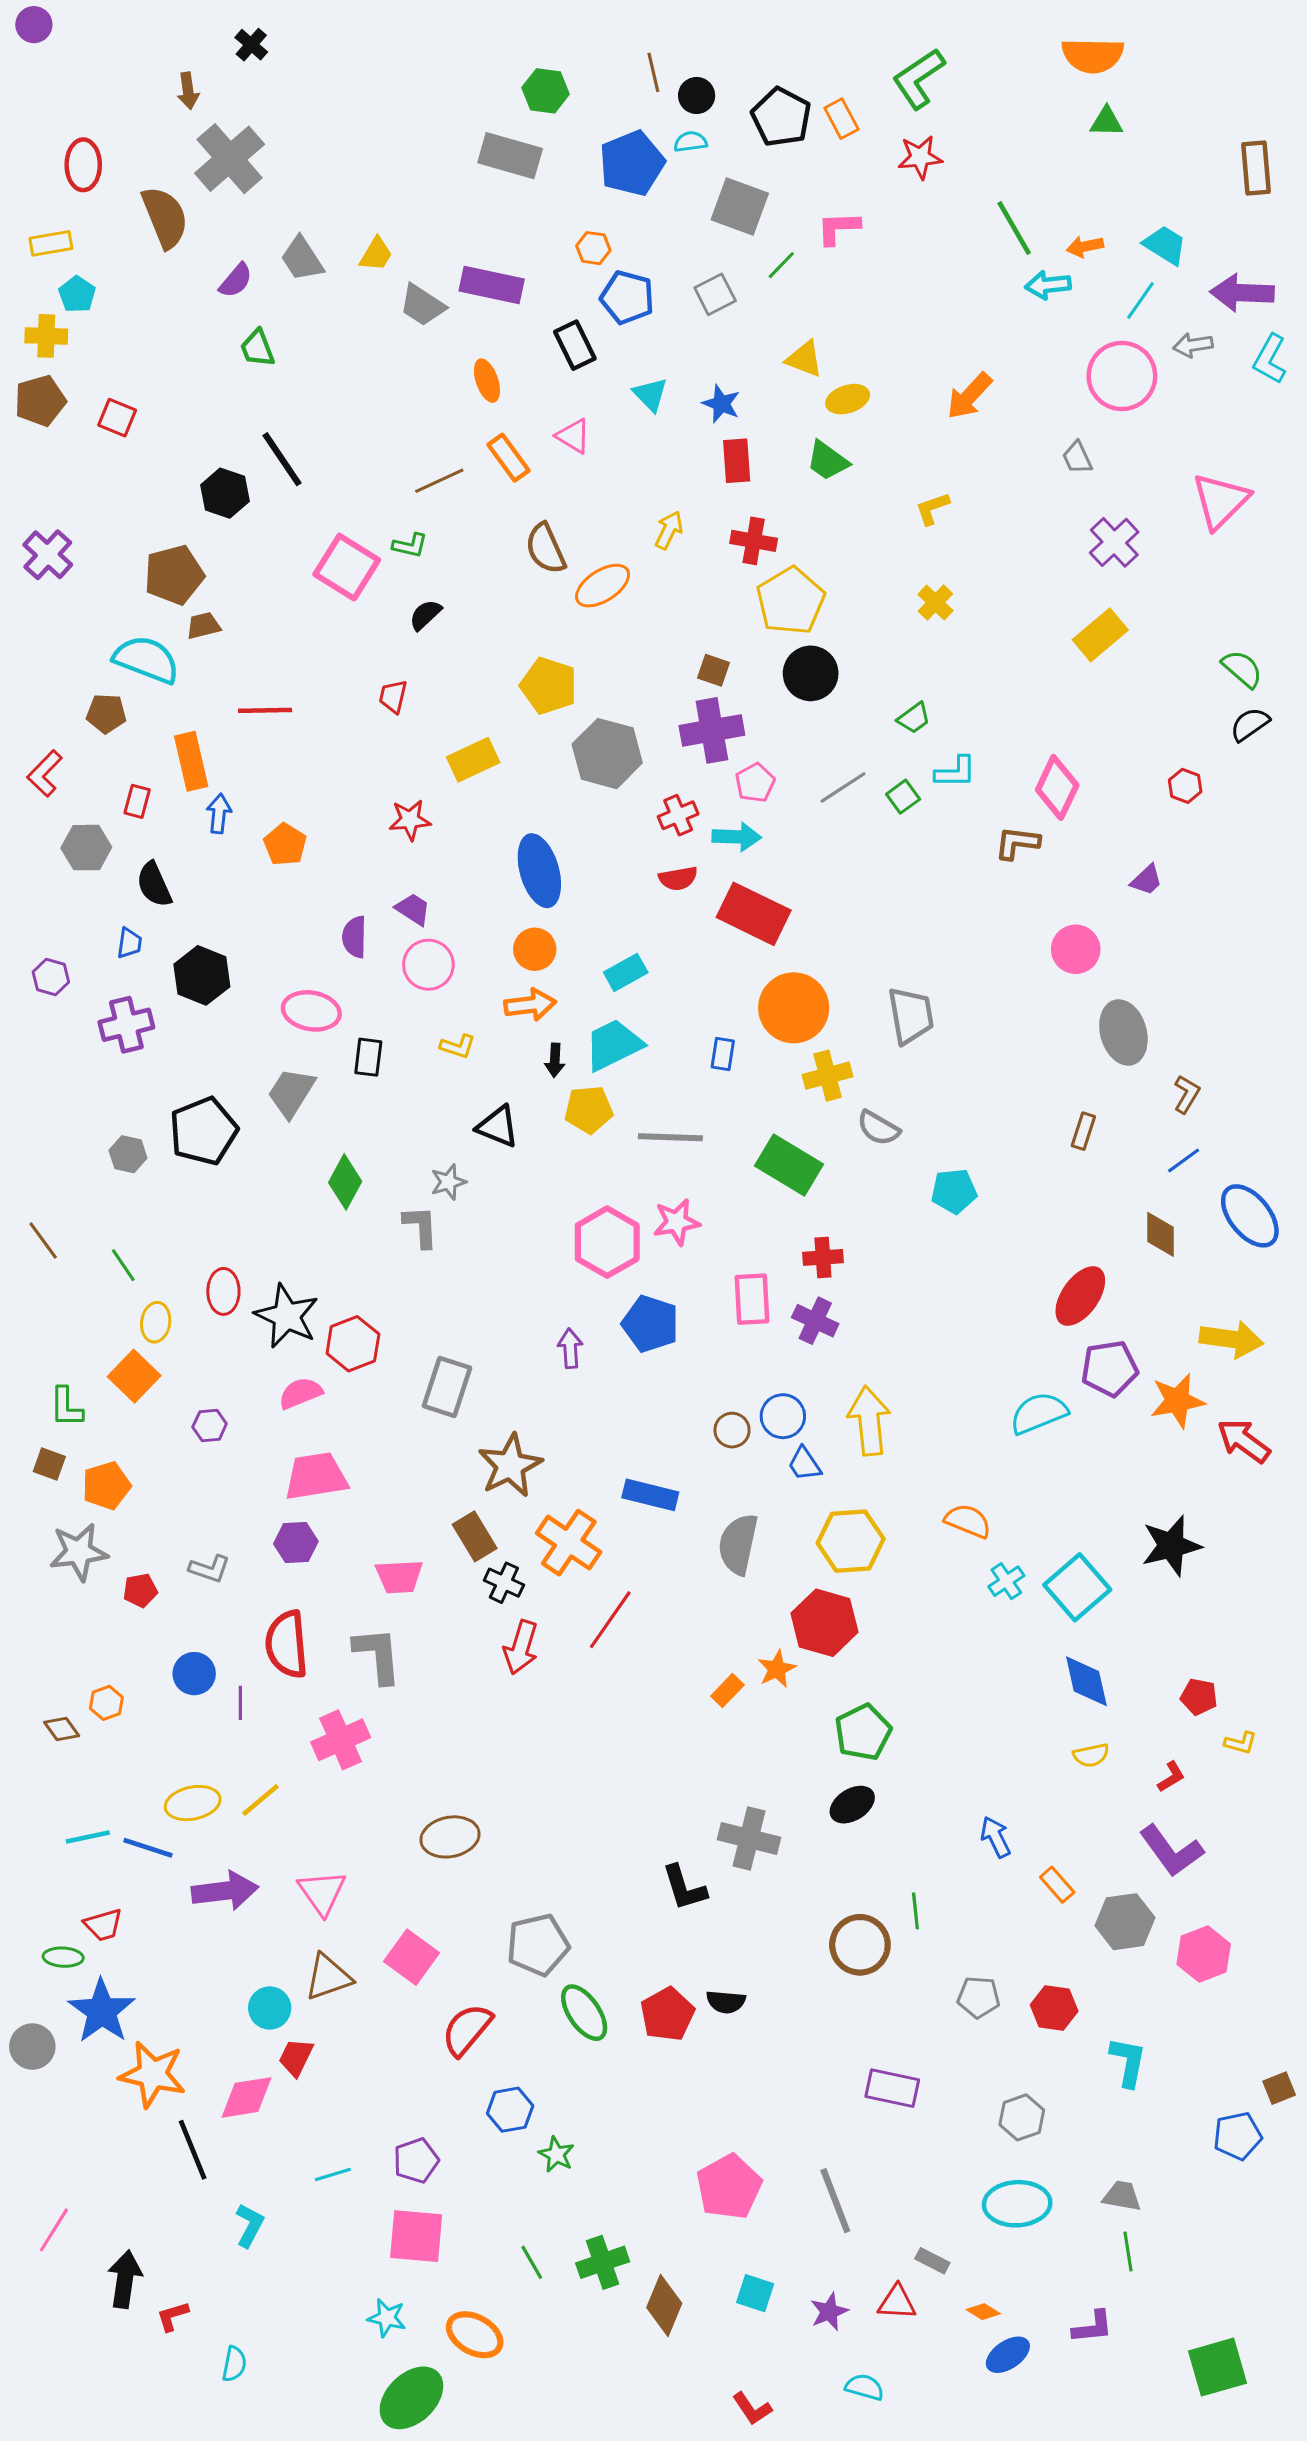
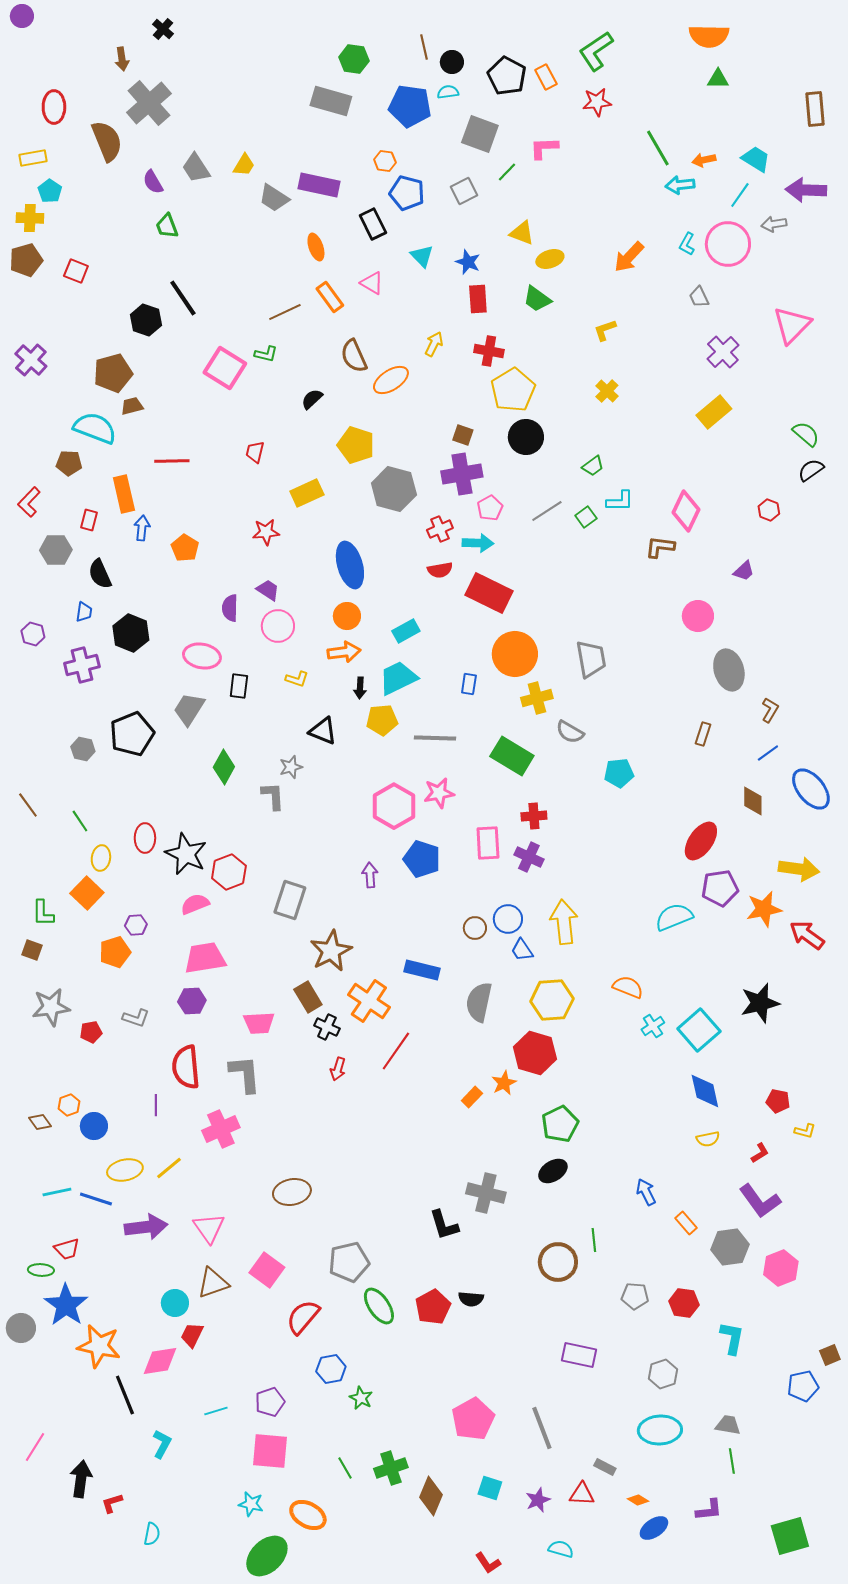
blue pentagon: (632, 163) -> (410, 106), turned 30
purple semicircle: (236, 280) -> (153, 182), turned 110
cyan L-shape: (1270, 359) -> (687, 244), moved, size x0.7
black semicircle: (425, 615) -> (312, 399), moved
orange pentagon: (106, 1486) -> (115, 952), moved
red arrow: (521, 1647) -> (338, 1069), size x0.7
blue circle: (194, 1674) -> (94, 1126), moved

